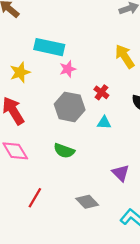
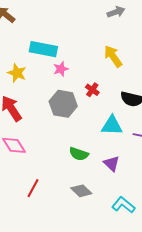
yellow star: (20, 72) -> (17, 73), turned -30
cyan triangle: (104, 123) -> (112, 126), moved, size x1.6
green semicircle: (64, 151) -> (79, 154), moved

